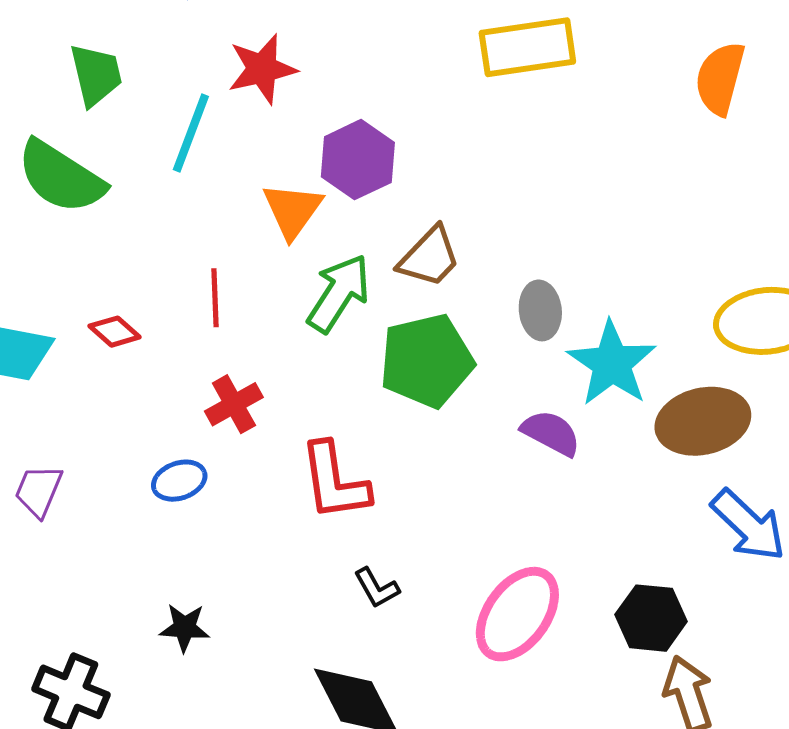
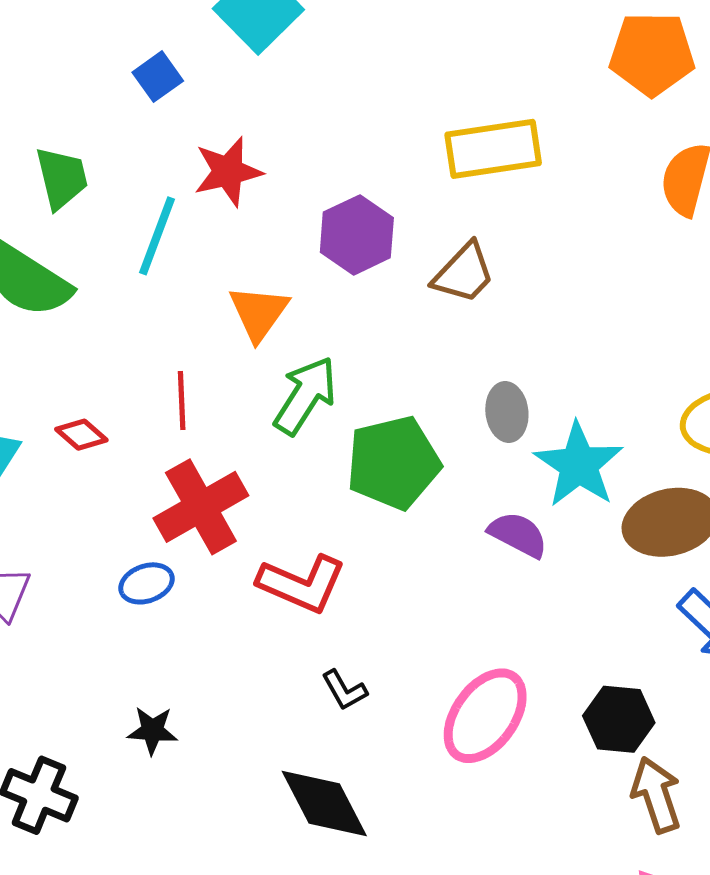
purple hexagon: (358, 160) -> (357, 235), moved
brown trapezoid: (429, 257) -> (464, 273), moved
red cross: (234, 404) -> (201, 507), size x1.6
red L-shape: (335, 481) -> (302, 584), turned -58

